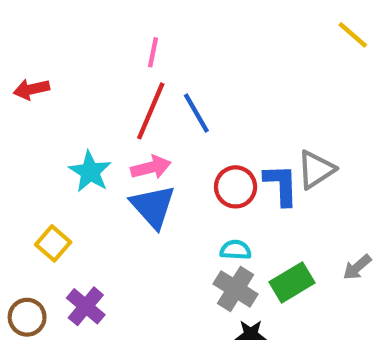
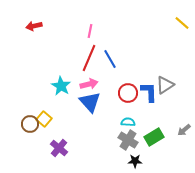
red arrow: (31, 89) -> (34, 26), moved
brown circle: (27, 317) -> (30, 124), moved

